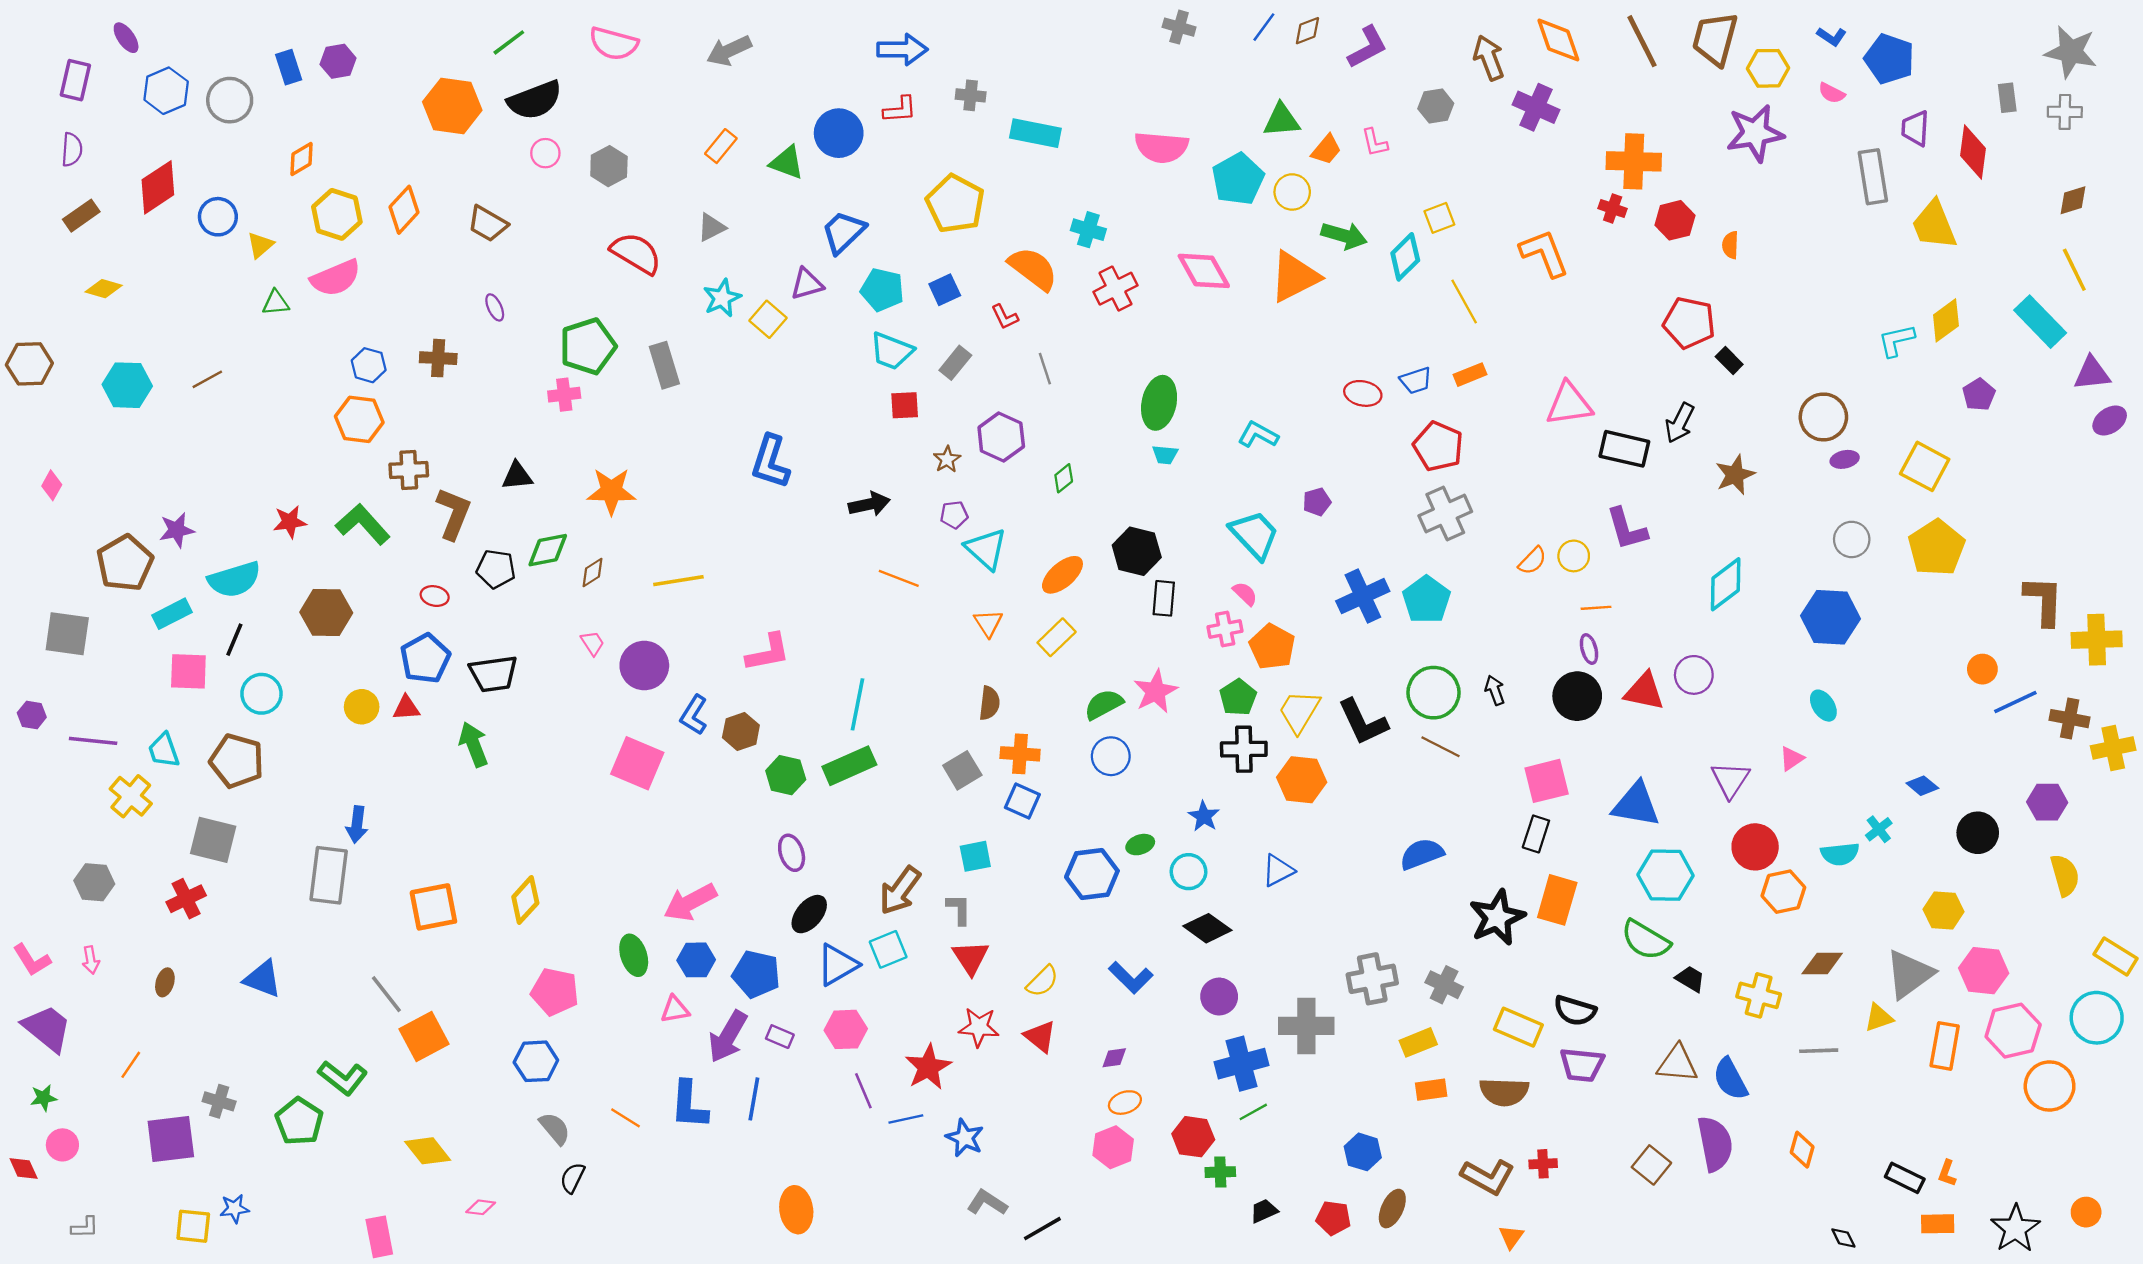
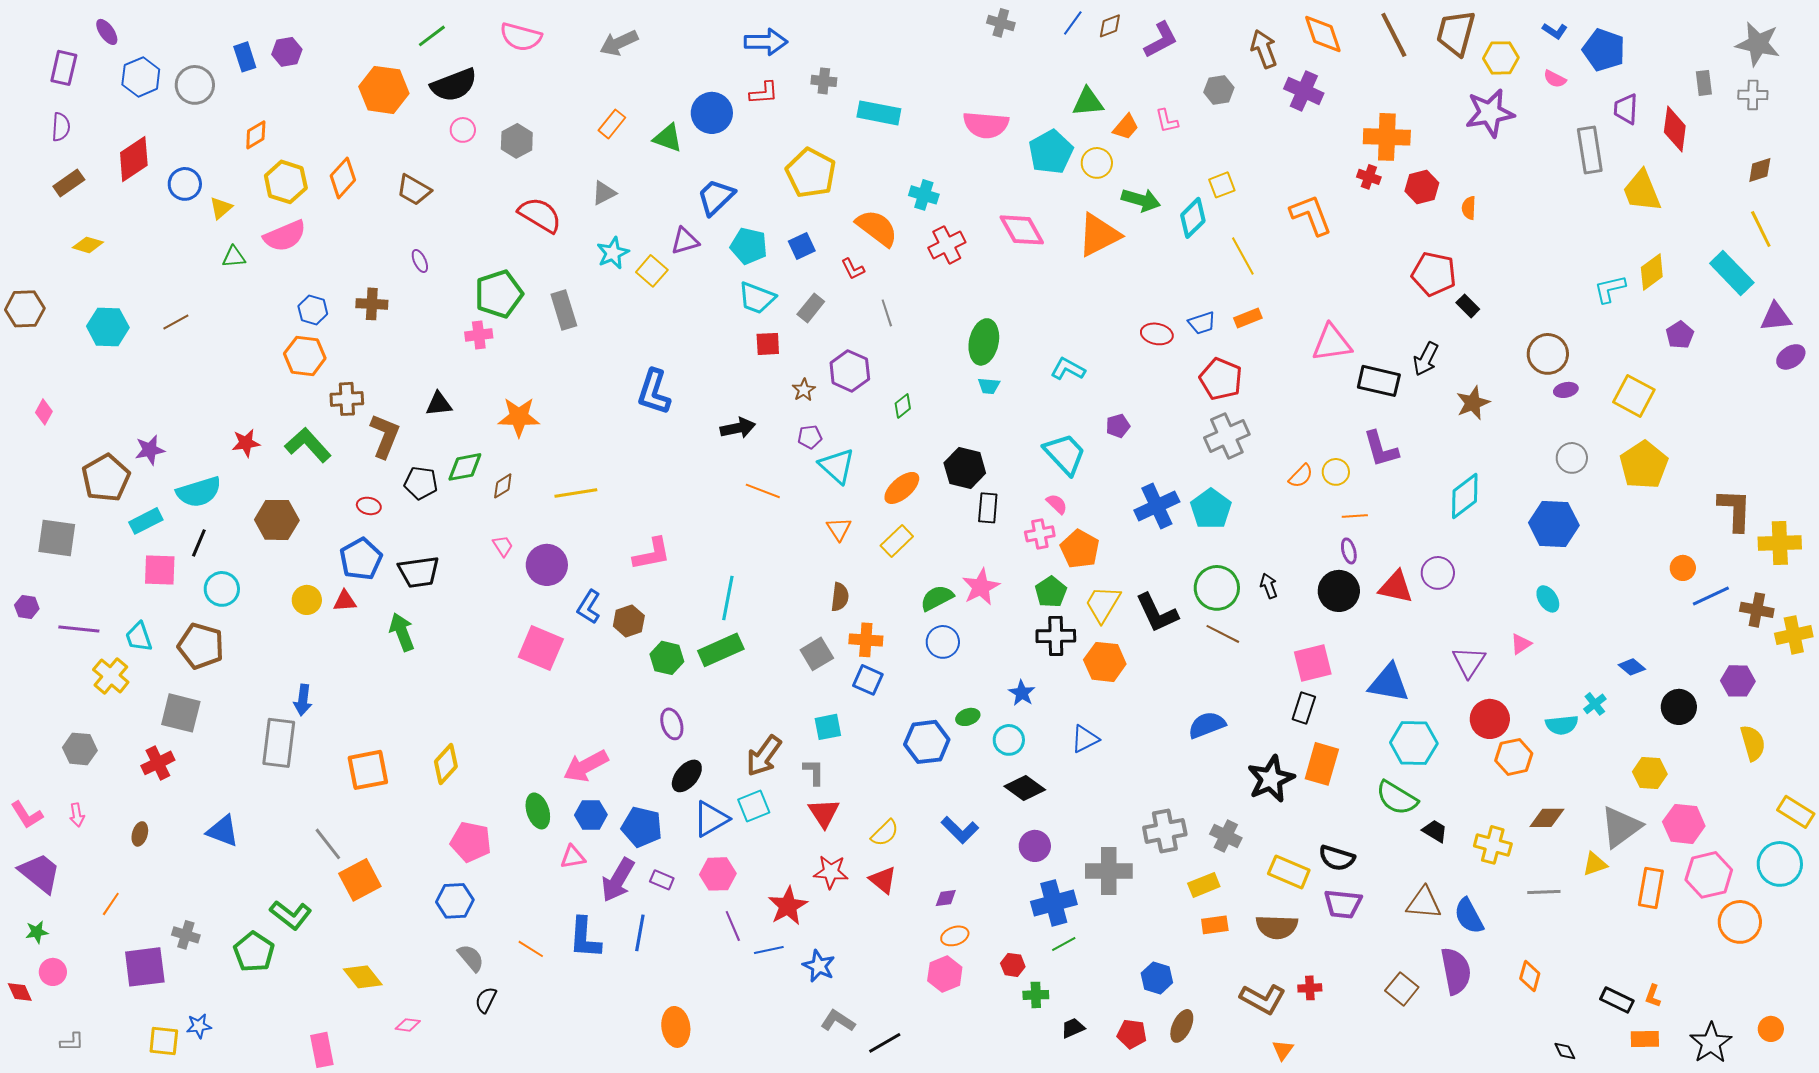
red hexagon: (1193, 1137) -> (1013, 965), size x0.7

